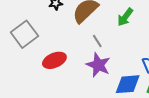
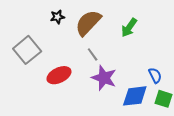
gray line: (97, 41) -> (93, 54), moved

